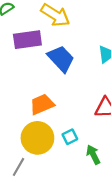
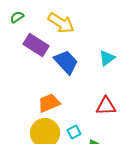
purple rectangle: (27, 40) -> (36, 45), turned 40

